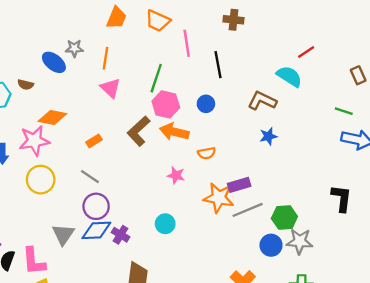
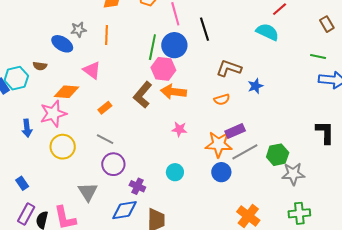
pink triangle: (110, 88) -> (92, 70), moved
brown L-shape: (262, 101) -> (229, 68), moved
blue circle: (206, 104) -> (174, 45), moved, size x1.6
orange semicircle: (207, 153) -> (222, 99), moved
blue diamond: (96, 230) -> (124, 210), moved
blue circle: (271, 245) -> (221, 172), moved

